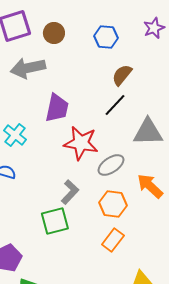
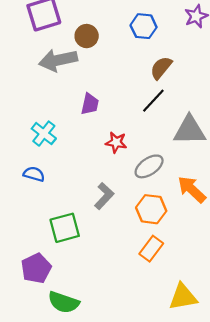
brown circle: (54, 33) -> (87, 36), moved
purple trapezoid: (57, 108) -> (90, 104), size x0.7
red star: (81, 143) -> (116, 142), size x0.6
green square: (55, 221) -> (65, 228), moved

